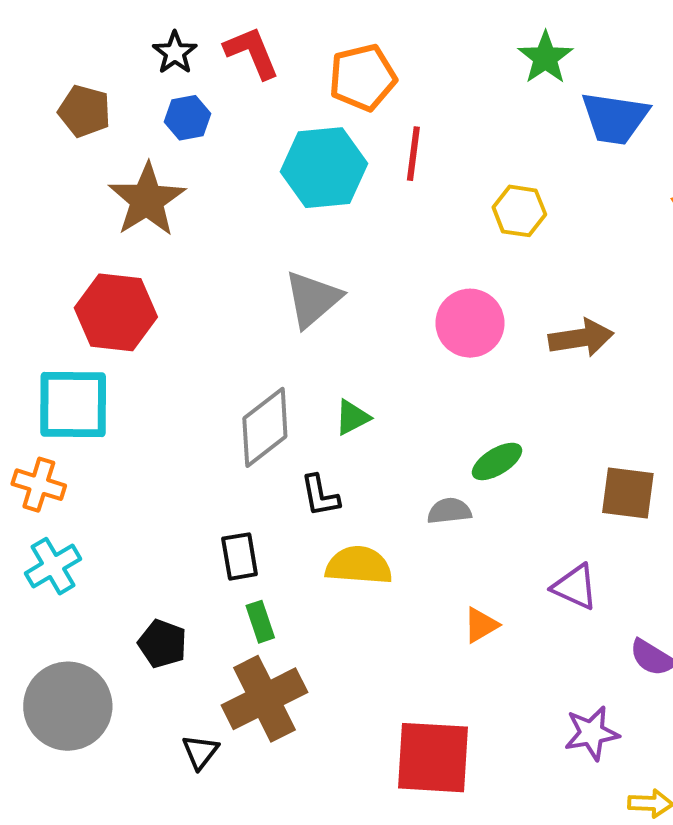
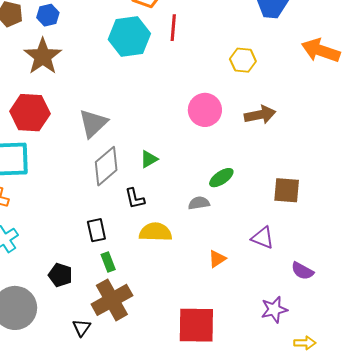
blue hexagon: (187, 118) -> (48, 15), moved
yellow hexagon: (519, 211) -> (243, 60), moved
gray triangle: (313, 299) -> (93, 123), moved

